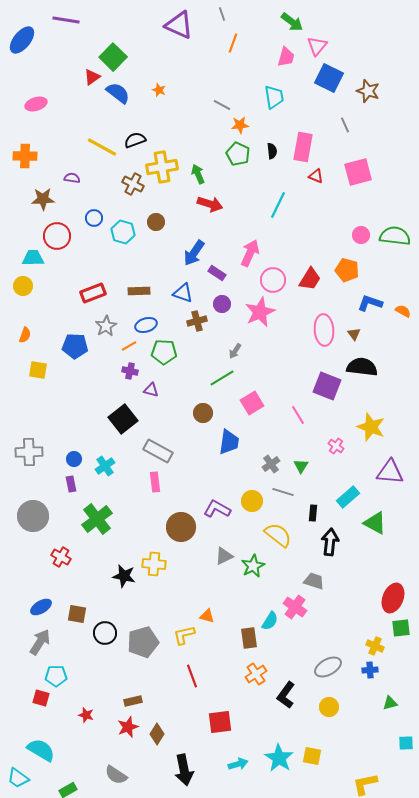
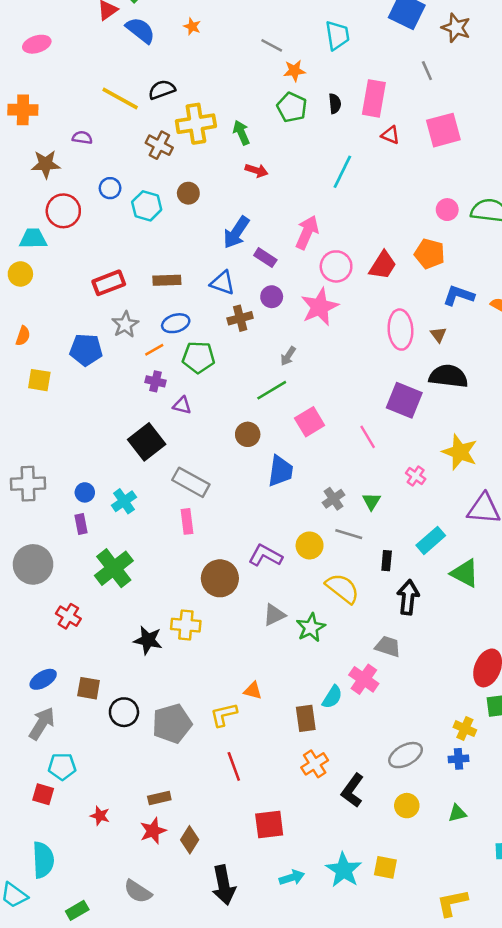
red arrow: (210, 204) -> (257, 170), size x0.7
green triangle: (390, 703) -> (457, 813), moved
cyan semicircle: (41, 750) -> (43, 860), turned 56

